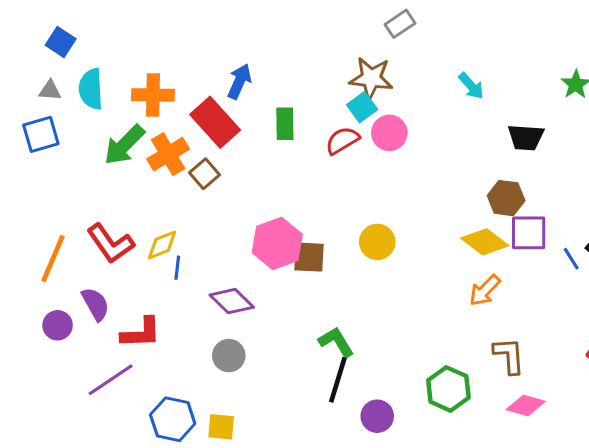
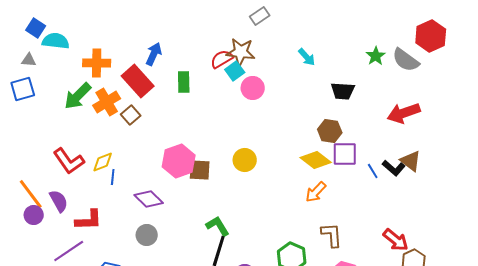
cyan semicircle: (91, 89) -> (56, 41), moved, turned 100
red semicircle: (342, 140) -> (222, 59), moved
orange line: (53, 259) -> (31, 194), moved, turned -60

